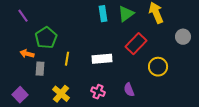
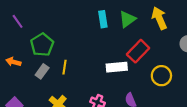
orange arrow: (27, 54) -> (13, 62), moved
white rectangle: (102, 59) -> (117, 67), moved
gray rectangle: (40, 69) -> (42, 71), moved, turned 32

